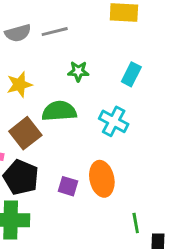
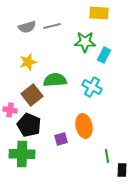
green star: (78, 71) -> (85, 42), moved, size x1.5
purple square: (68, 186) -> (61, 139), moved, turned -32

